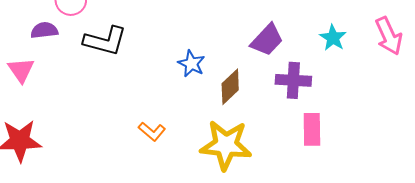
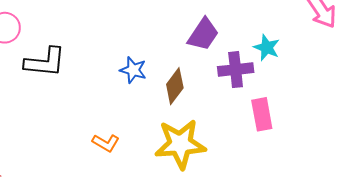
cyan star: (333, 38) -> (267, 48), moved

